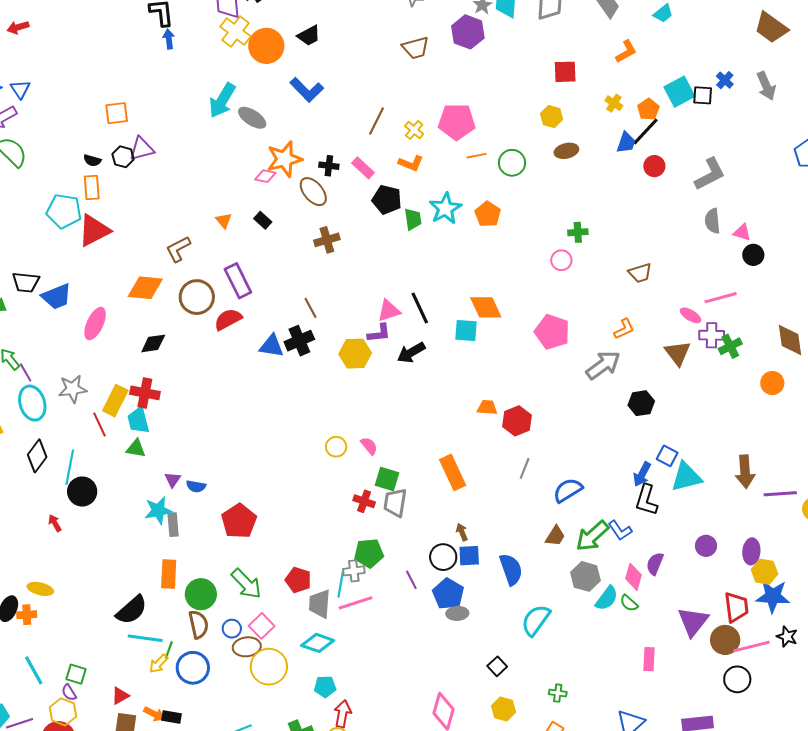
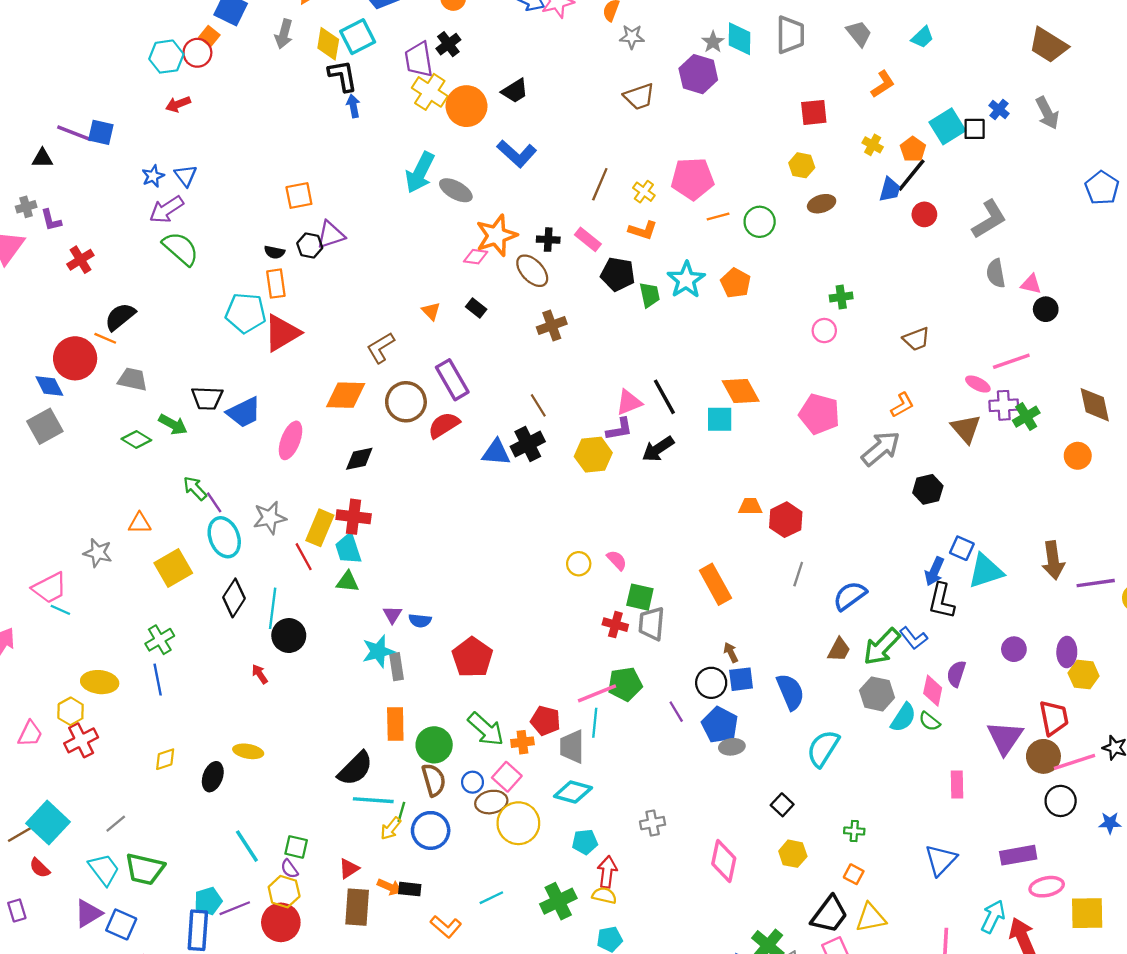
gray cross: (354, 571) -> (653, 823), moved
blue star: (773, 596) -> (1110, 823), moved, size x0.6
pink line: (356, 603) -> (597, 693), moved
orange cross: (27, 615) -> (522, 742), moved

